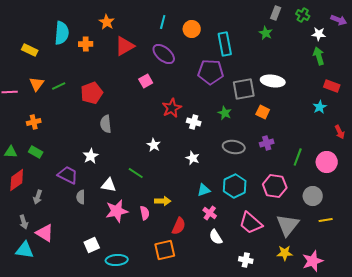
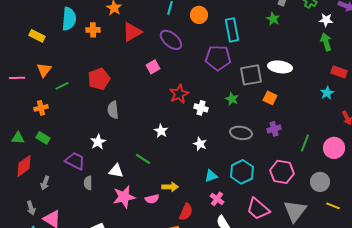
green line: (59, 86) -> (62, 86), moved
pink semicircle: (145, 213) -> (152, 199), turned 88
yellow line: (326, 220) -> (333, 206), turned 32

